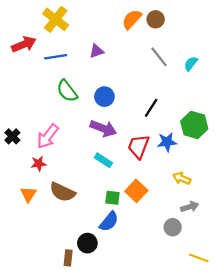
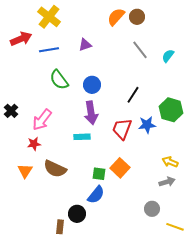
purple arrow: (103, 128) -> (91, 113), turned 60
black cross: (12, 136) -> (11, 111), moved
cyan rectangle: (103, 160) -> (82, 137), moved, turned -35
yellow arrow: (182, 178) -> (170, 162), moved
gray circle: (173, 227) -> (152, 209), moved

